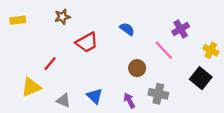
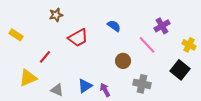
yellow rectangle: (18, 20) -> (16, 35), moved, turned 40
blue triangle: (95, 96) -> (85, 86), turned 42
purple arrow: (129, 100) -> (105, 90), moved

